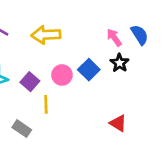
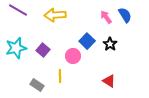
black star: (120, 63) -> (110, 44), moved
pink circle: (62, 75) -> (73, 56), moved
yellow line: (46, 104) -> (60, 76), moved

